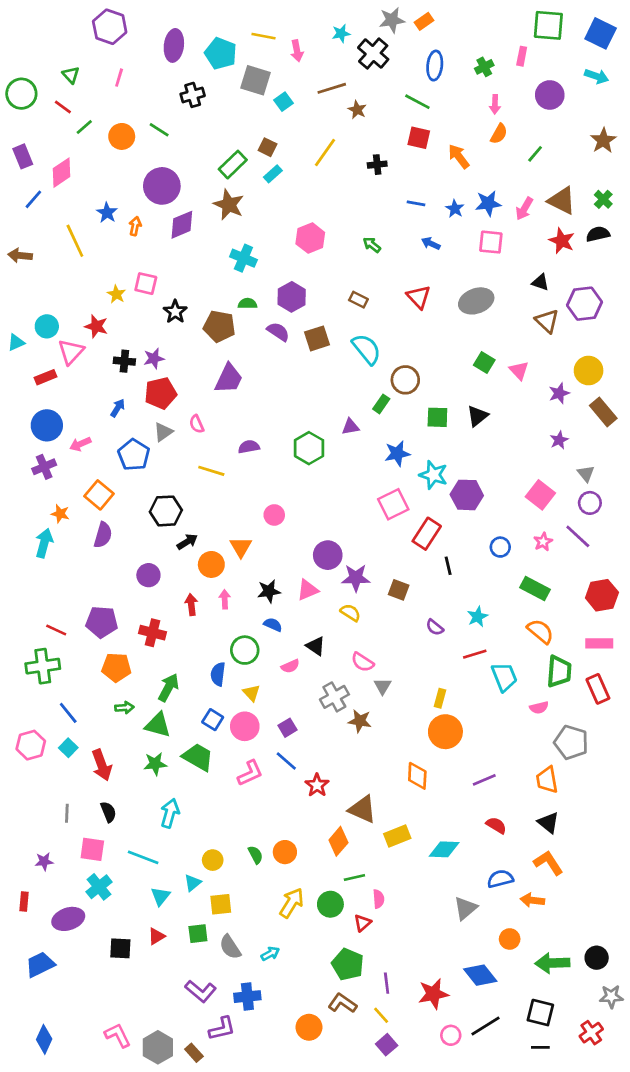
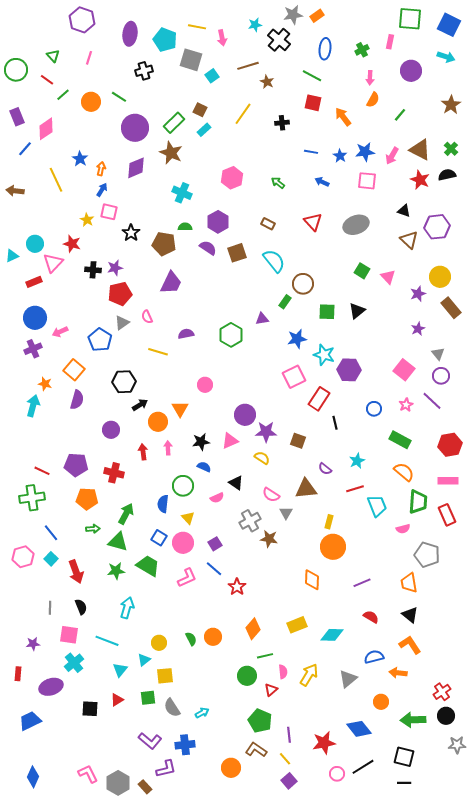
purple circle: (162, 186) -> (135, 128), moved
blue arrow: (118, 408) -> (102, 190), moved
brown triangle: (362, 809) -> (306, 489), moved, turned -30
yellow arrow: (292, 903) -> (309, 675), moved
red cross: (591, 1033) -> (442, 692), moved

